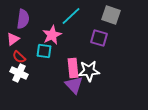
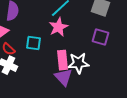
pink star: (52, 35) -> (58, 27), moved
purple square: (99, 38) -> (100, 37), moved

